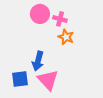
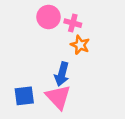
blue arrow: (38, 61) -> (62, 74), moved

